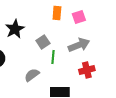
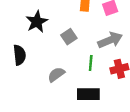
green line: (53, 57) -> (91, 63), moved

